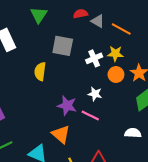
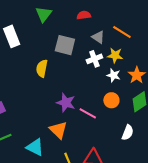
gray triangle: (98, 21) -> (98, 37), moved
orange circle: (116, 75) -> (111, 100), moved
white star: (95, 94) -> (114, 75), moved
white semicircle: (133, 133) -> (128, 132), turned 105

